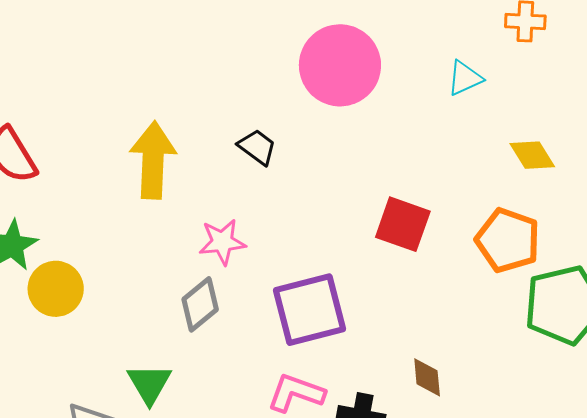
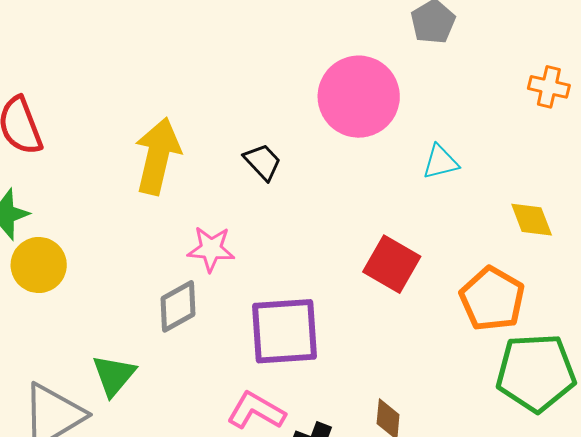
cyan triangle: (465, 78) -> (441, 162), moved

